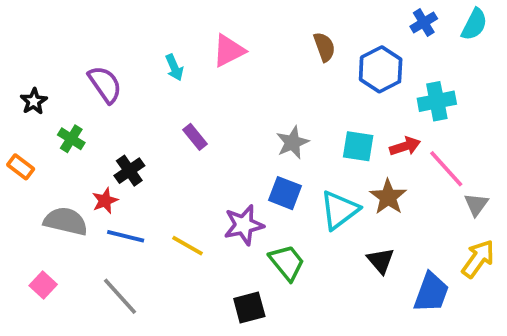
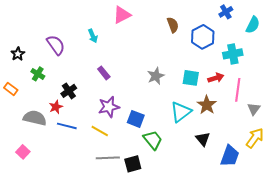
cyan semicircle: (474, 24) -> (253, 25), moved
pink triangle: (229, 51) -> (122, 15), moved
pink line: (446, 169) -> (238, 90), turned 50
blue square: (285, 193) -> (136, 119), moved
purple star: (244, 225) -> (109, 107), moved
gray line: (120, 296) -> (108, 158), moved, turned -50

